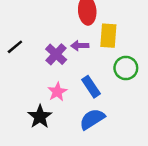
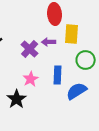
blue rectangle: (91, 87) -> (58, 75), turned 36
blue semicircle: (92, 119) -> (77, 91), moved

